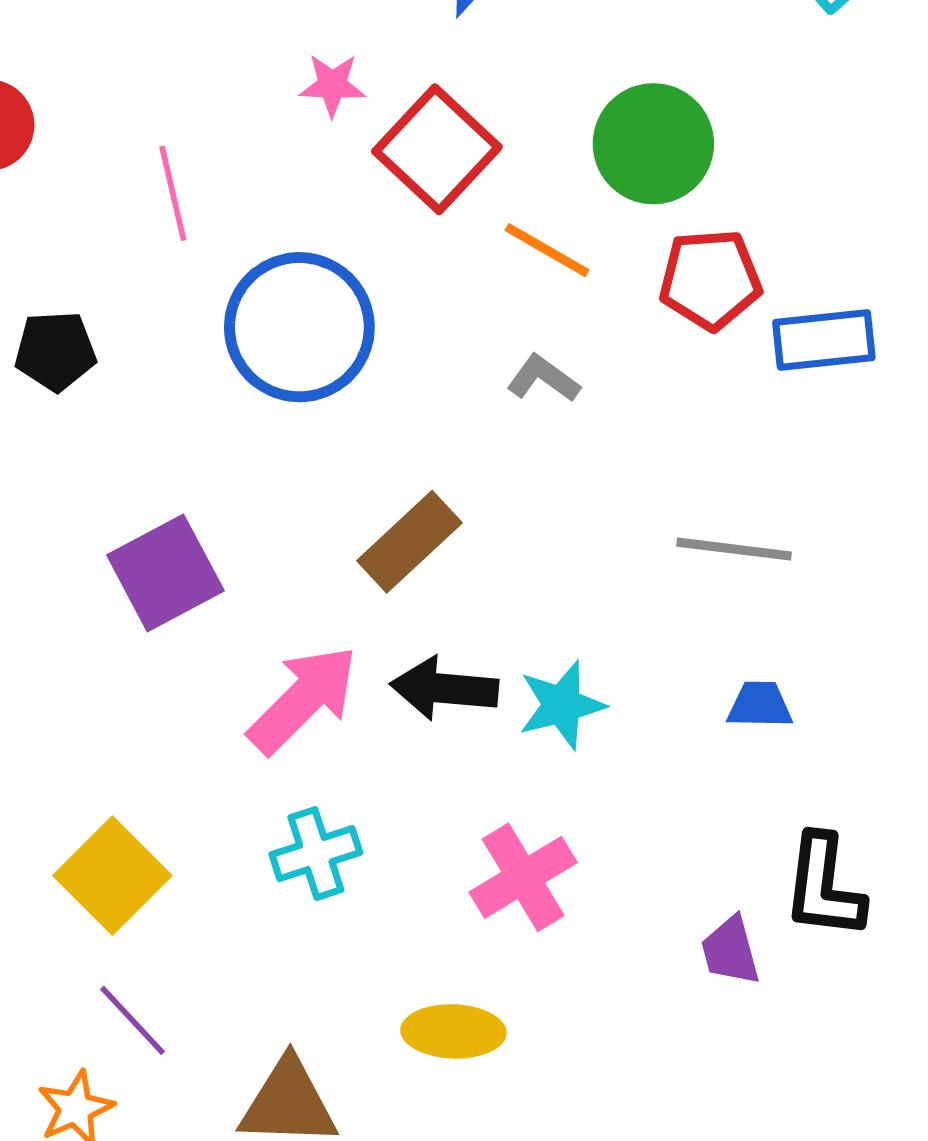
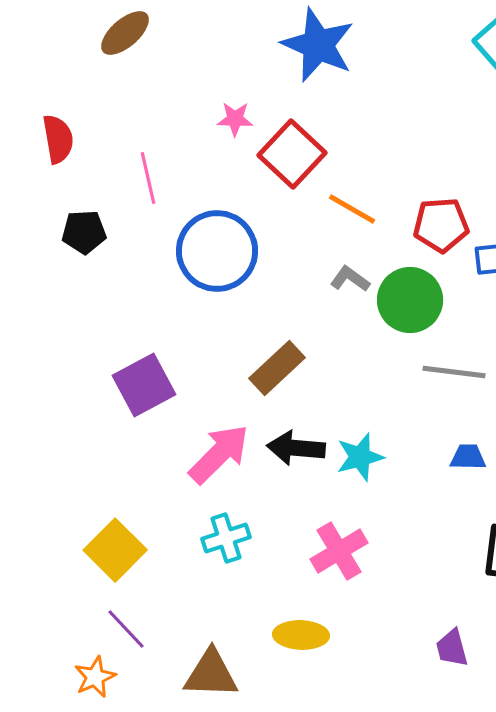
green circle: (653, 144) -> (410, 300), moved
black pentagon: (55, 351) -> (84, 232), moved
purple trapezoid: (730, 951) -> (452, 648), moved

